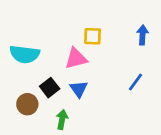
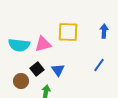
yellow square: (93, 36) -> (68, 32), size x1.5
pink triangle: (76, 58) -> (43, 44), moved

